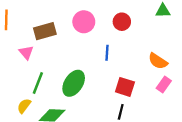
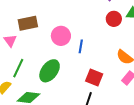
pink circle: (84, 22) -> (61, 36), moved
red circle: (122, 22) -> (114, 19), moved

